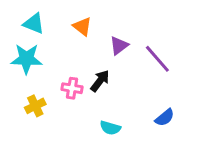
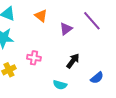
purple line: (157, 59) -> (92, 21), moved
black arrow: (100, 81) -> (73, 61), moved

